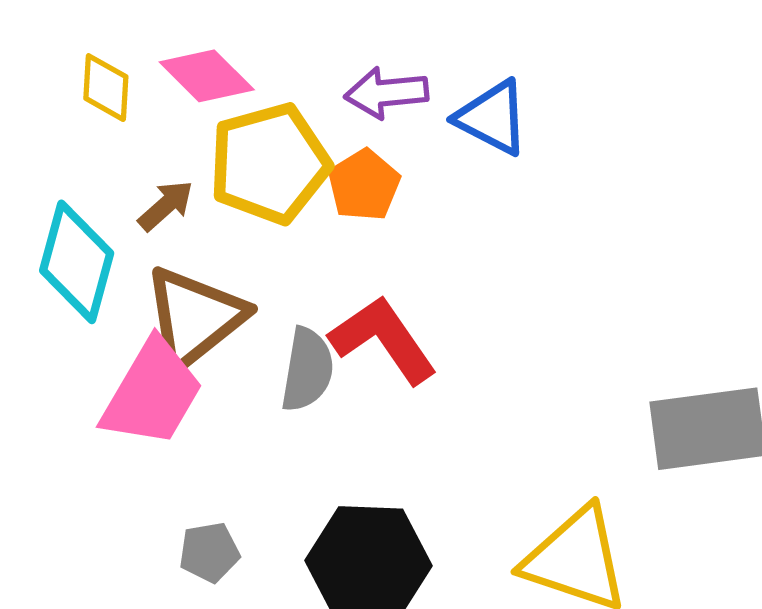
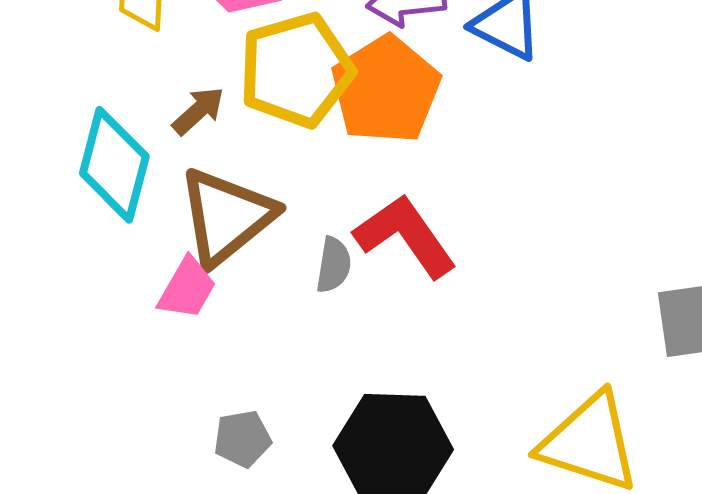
orange pentagon: (364, 185) -> (386, 90), size x1.6
gray semicircle: (307, 370) -> (334, 265), size x0.7
pink trapezoid: (152, 393) -> (187, 288), size x0.6

